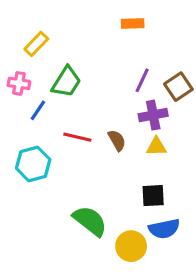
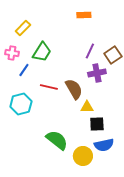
brown semicircle: (117, 140) -> (74, 89), size x1.5
yellow triangle: (156, 147) -> (87, 107), moved

